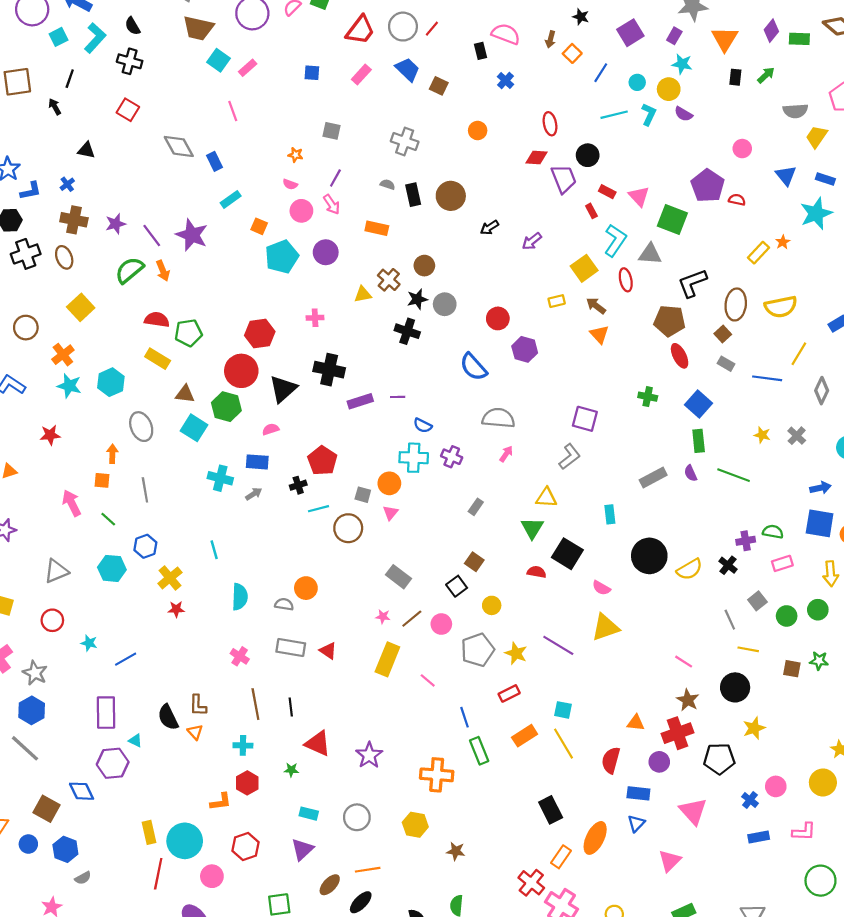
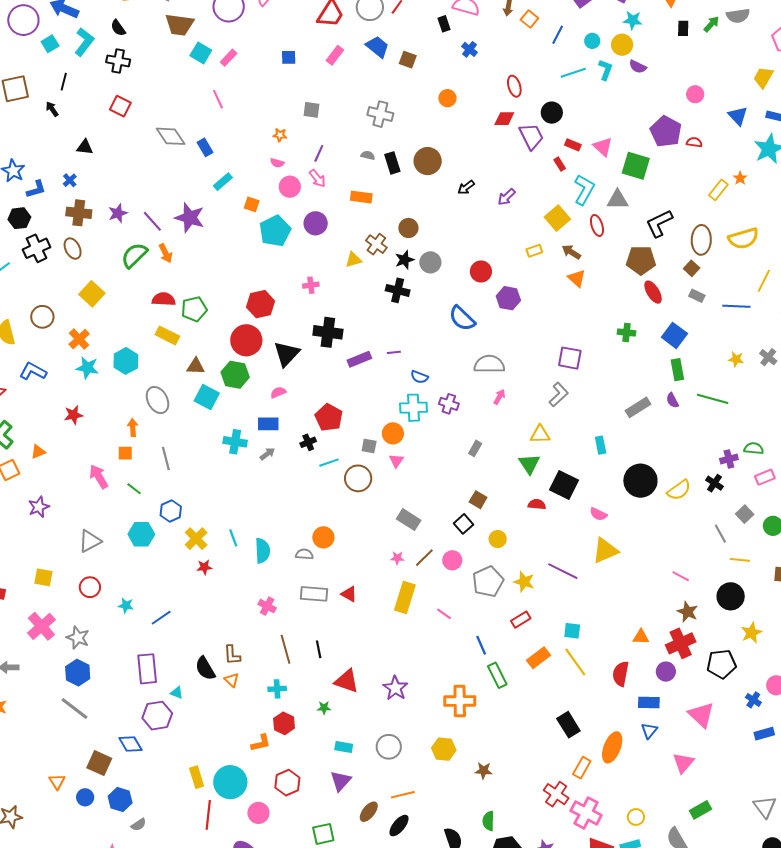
gray semicircle: (795, 111) -> (738, 16), moved
cyan line: (214, 550) -> (233, 538), moved

